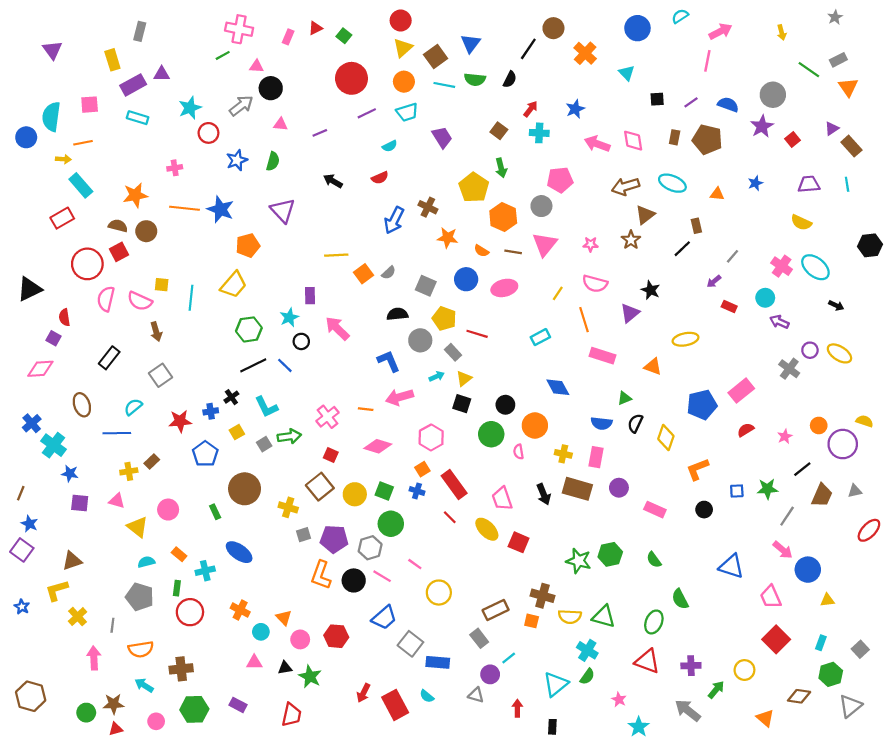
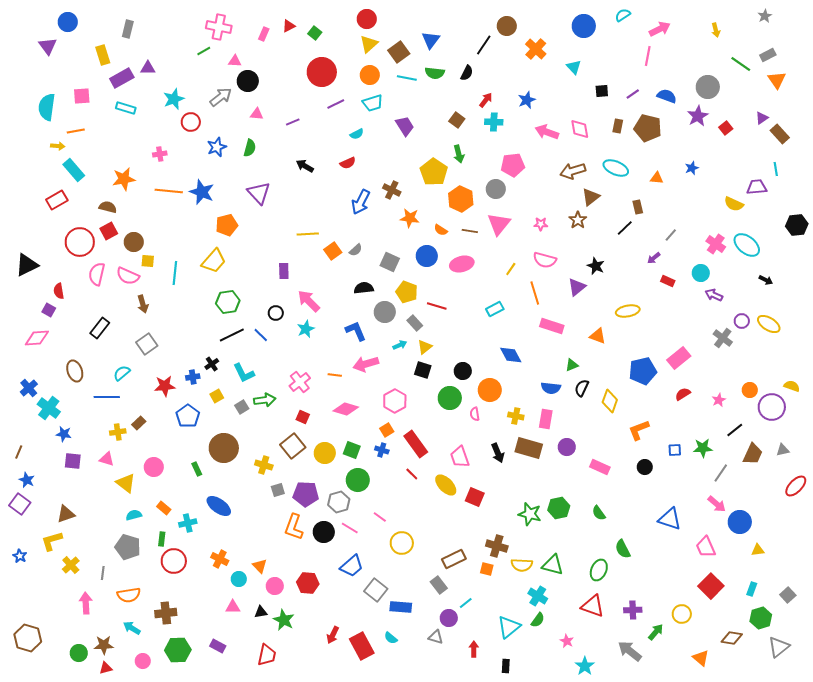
blue circle: (26, 137) -> (68, 22), moved
purple trapezoid: (809, 184) -> (757, 187), moved
brown circle: (146, 231) -> (134, 242), moved
cyan star: (289, 317) -> (306, 329), moved

